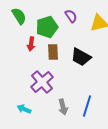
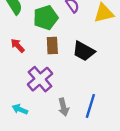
red arrow: (31, 44) -> (18, 46), moved, turned 128

